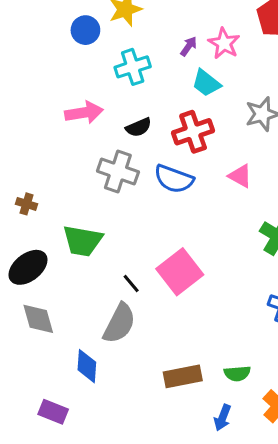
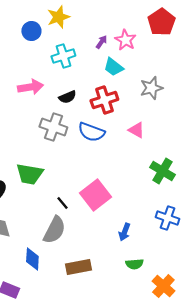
brown rectangle: (183, 376) -> (78, 267), moved
blue arrow: (223, 418) -> (124, 232), moved

